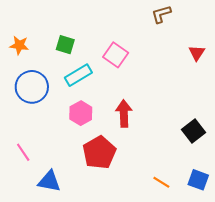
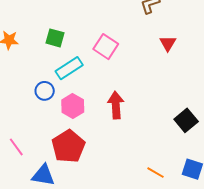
red triangle: (197, 53) -> (168, 43), moved
blue circle: (32, 87) -> (45, 91), moved, size x0.6
red pentagon: (99, 152) -> (68, 146), moved

